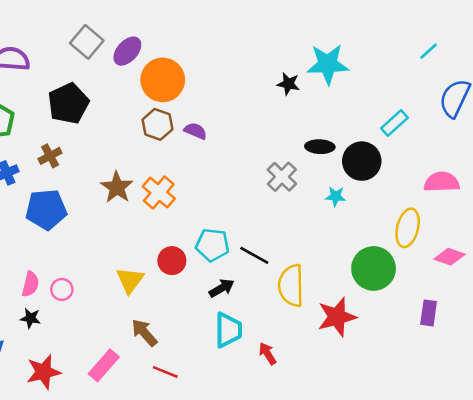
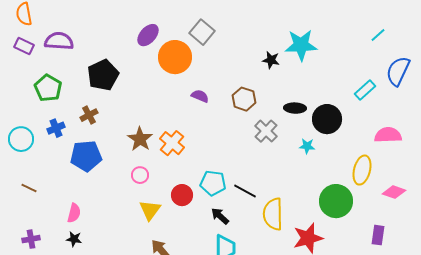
gray square: (87, 42) -> (202, 32), moved
cyan rectangle: (394, 123) -> (365, 90), moved
brown hexagon: (157, 124) -> (244, 99), moved
black arrow: (222, 288) -> (220, 216), turned -108
pink circle: (62, 289) -> (140, 175), moved

